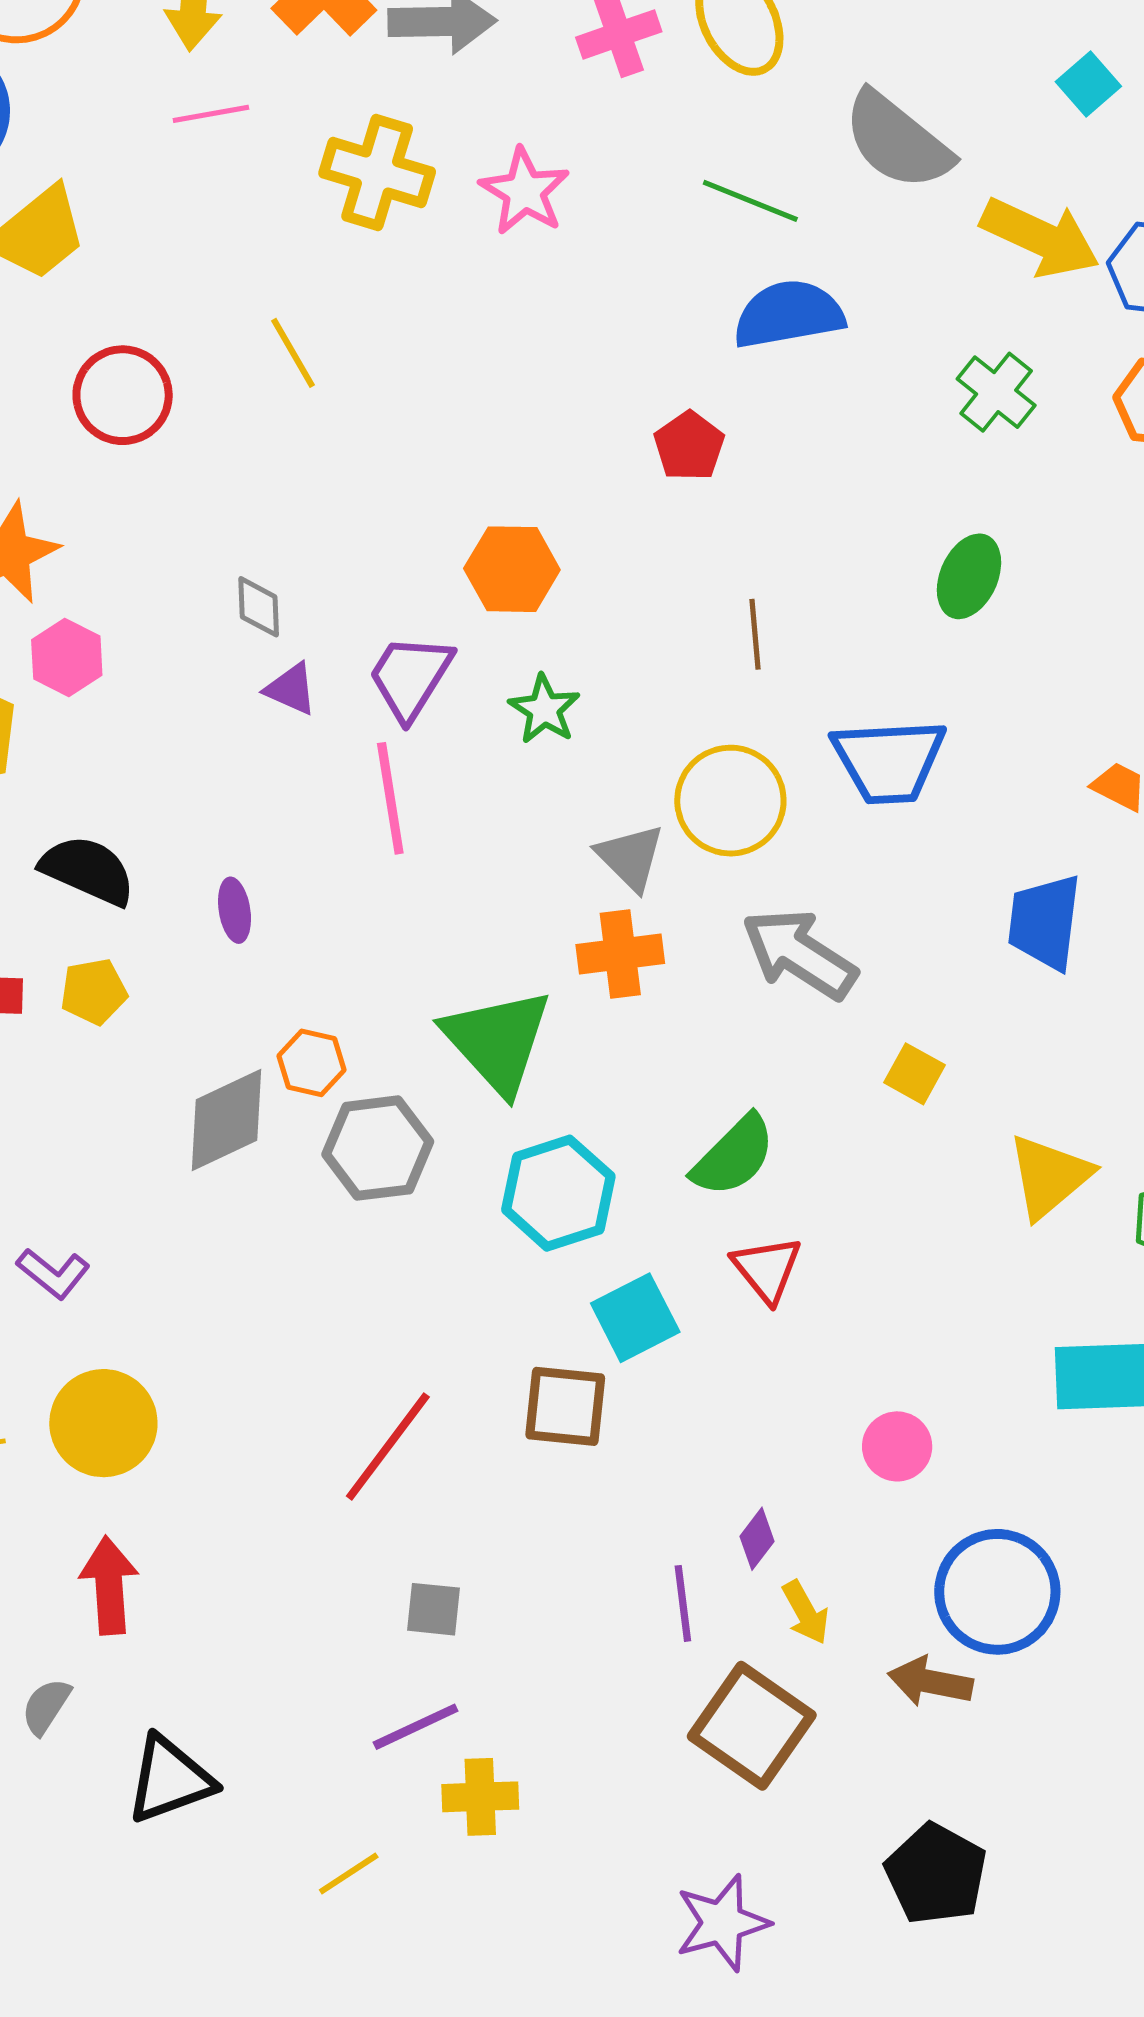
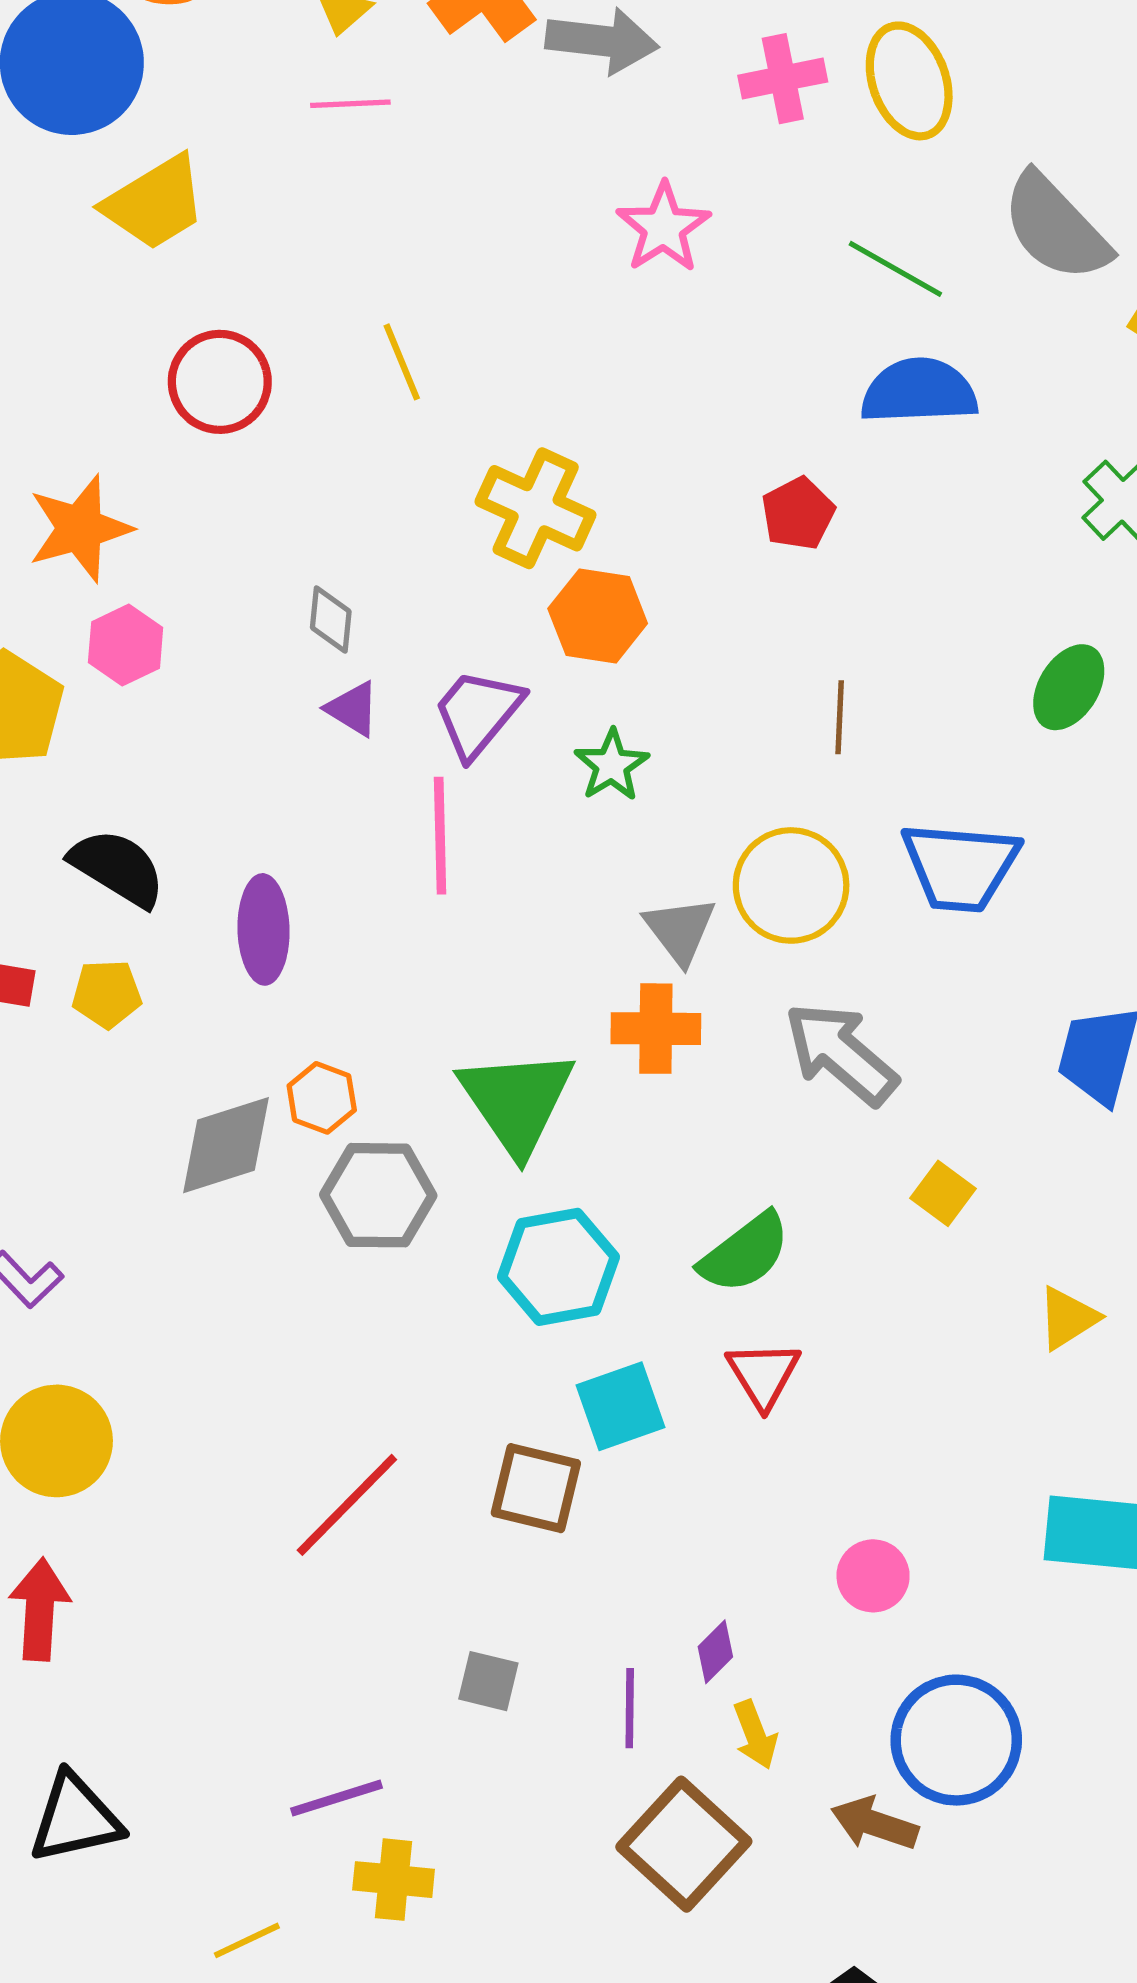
yellow cross: (377, 172) -> (536, 508), moved
purple ellipse: (235, 910) -> (264, 929), size x1.6
yellow triangle: (1049, 1176) -> (1068, 1318), size x0.7
gray square: (433, 1609) -> (488, 1681), moved

